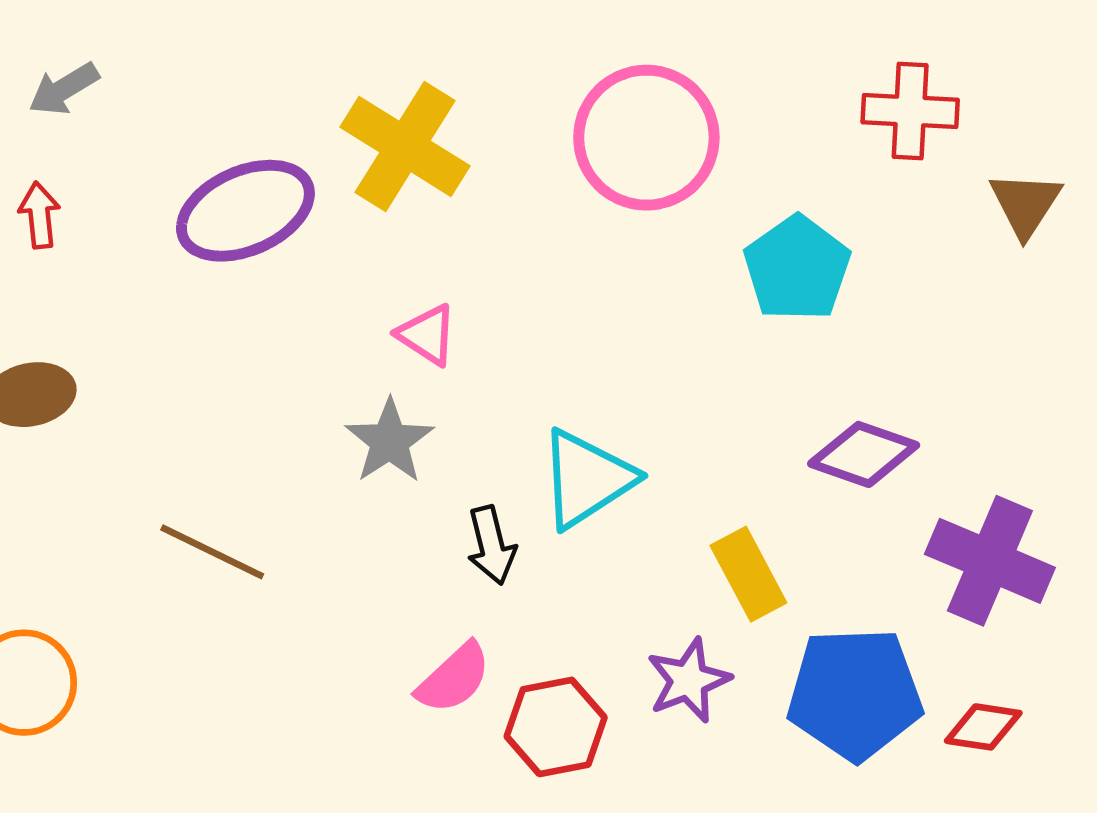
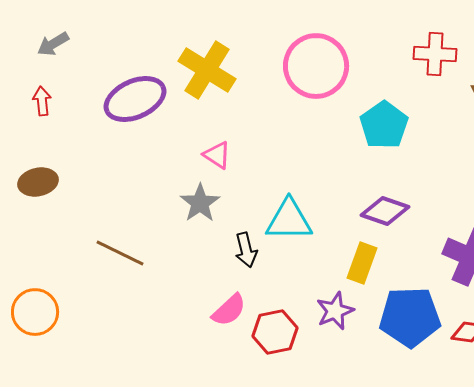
purple diamond: (864, 454) -> (385, 211), moved
cyan triangle: (587, 479) -> (289, 220), turned 33
yellow rectangle: (748, 574) -> (362, 263), turned 48

